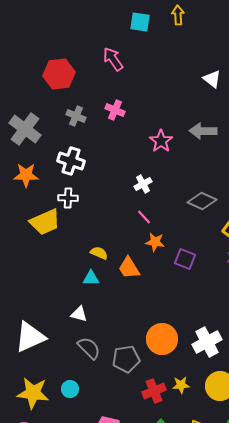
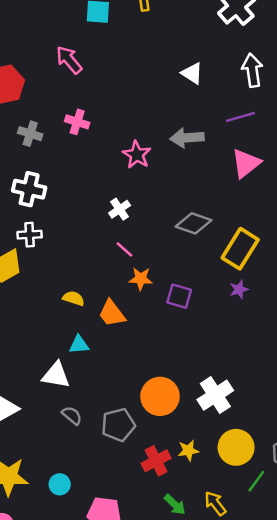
cyan triangle: (91, 278) -> (79, 345), moved
white triangle: (79, 314) -> (56, 375), size x1.4
gray semicircle: (89, 348) -> (72, 415), size x0.7
cyan circle: (70, 389) -> (60, 484), moved

